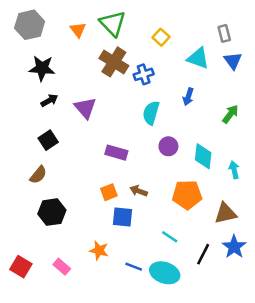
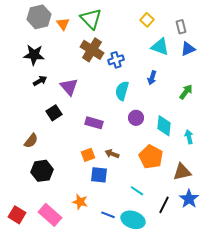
gray hexagon: (30, 25) -> (39, 17), moved
yellow square: (161, 37) -> (147, 20), moved
blue triangle: (233, 61) -> (188, 49), turned 42
black square: (48, 140) -> (54, 113), moved
orange pentagon: (187, 195) -> (151, 157), turned 30
pink rectangle: (62, 267) -> (50, 215), size x1.6

